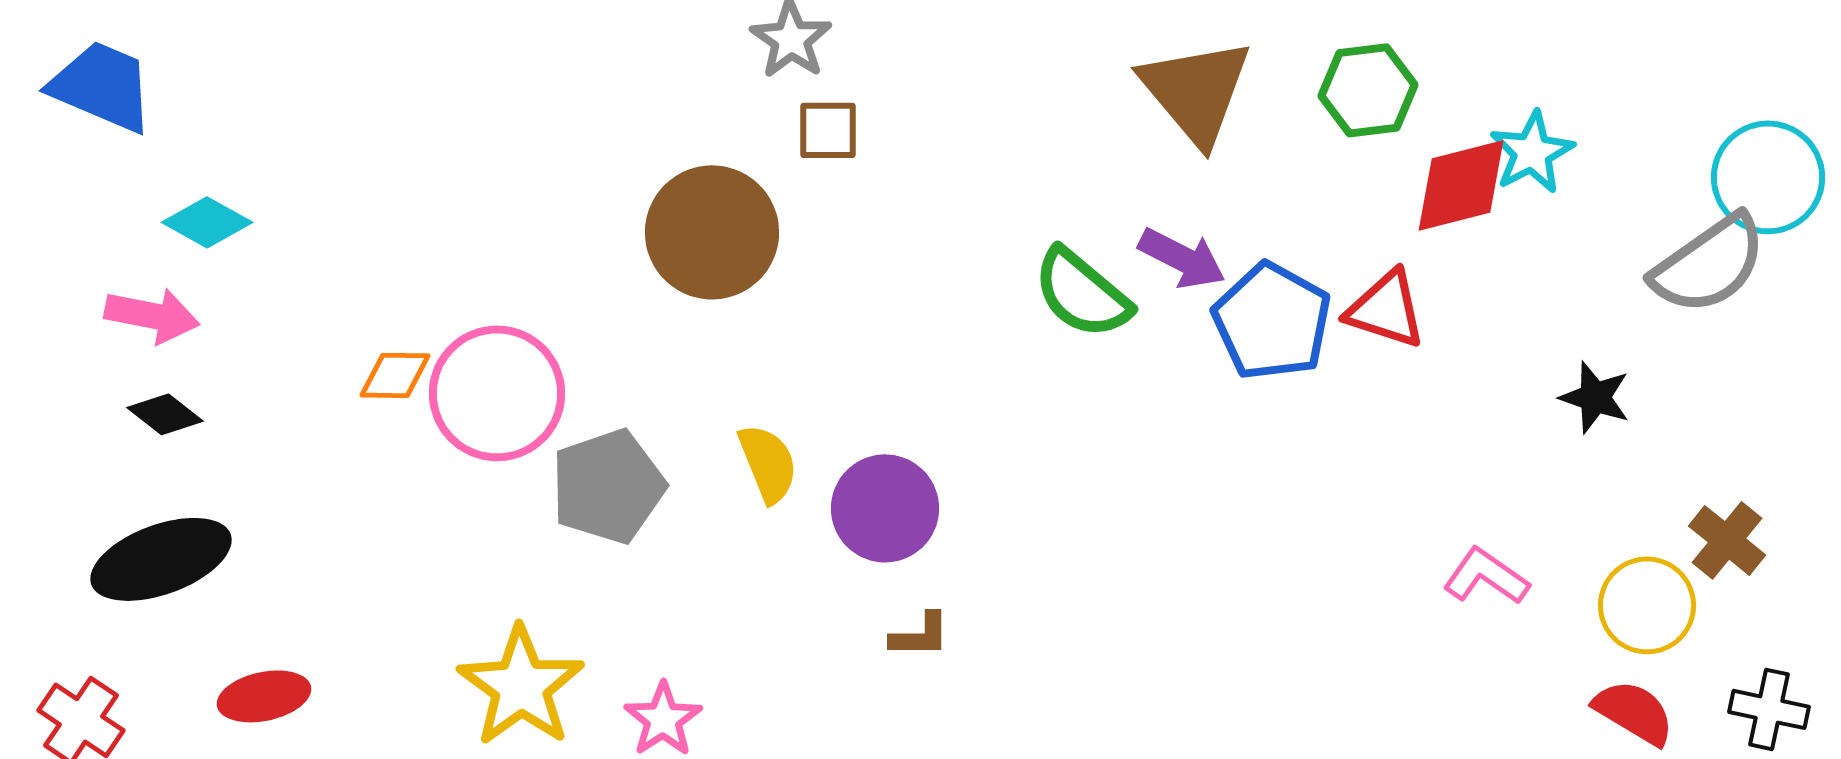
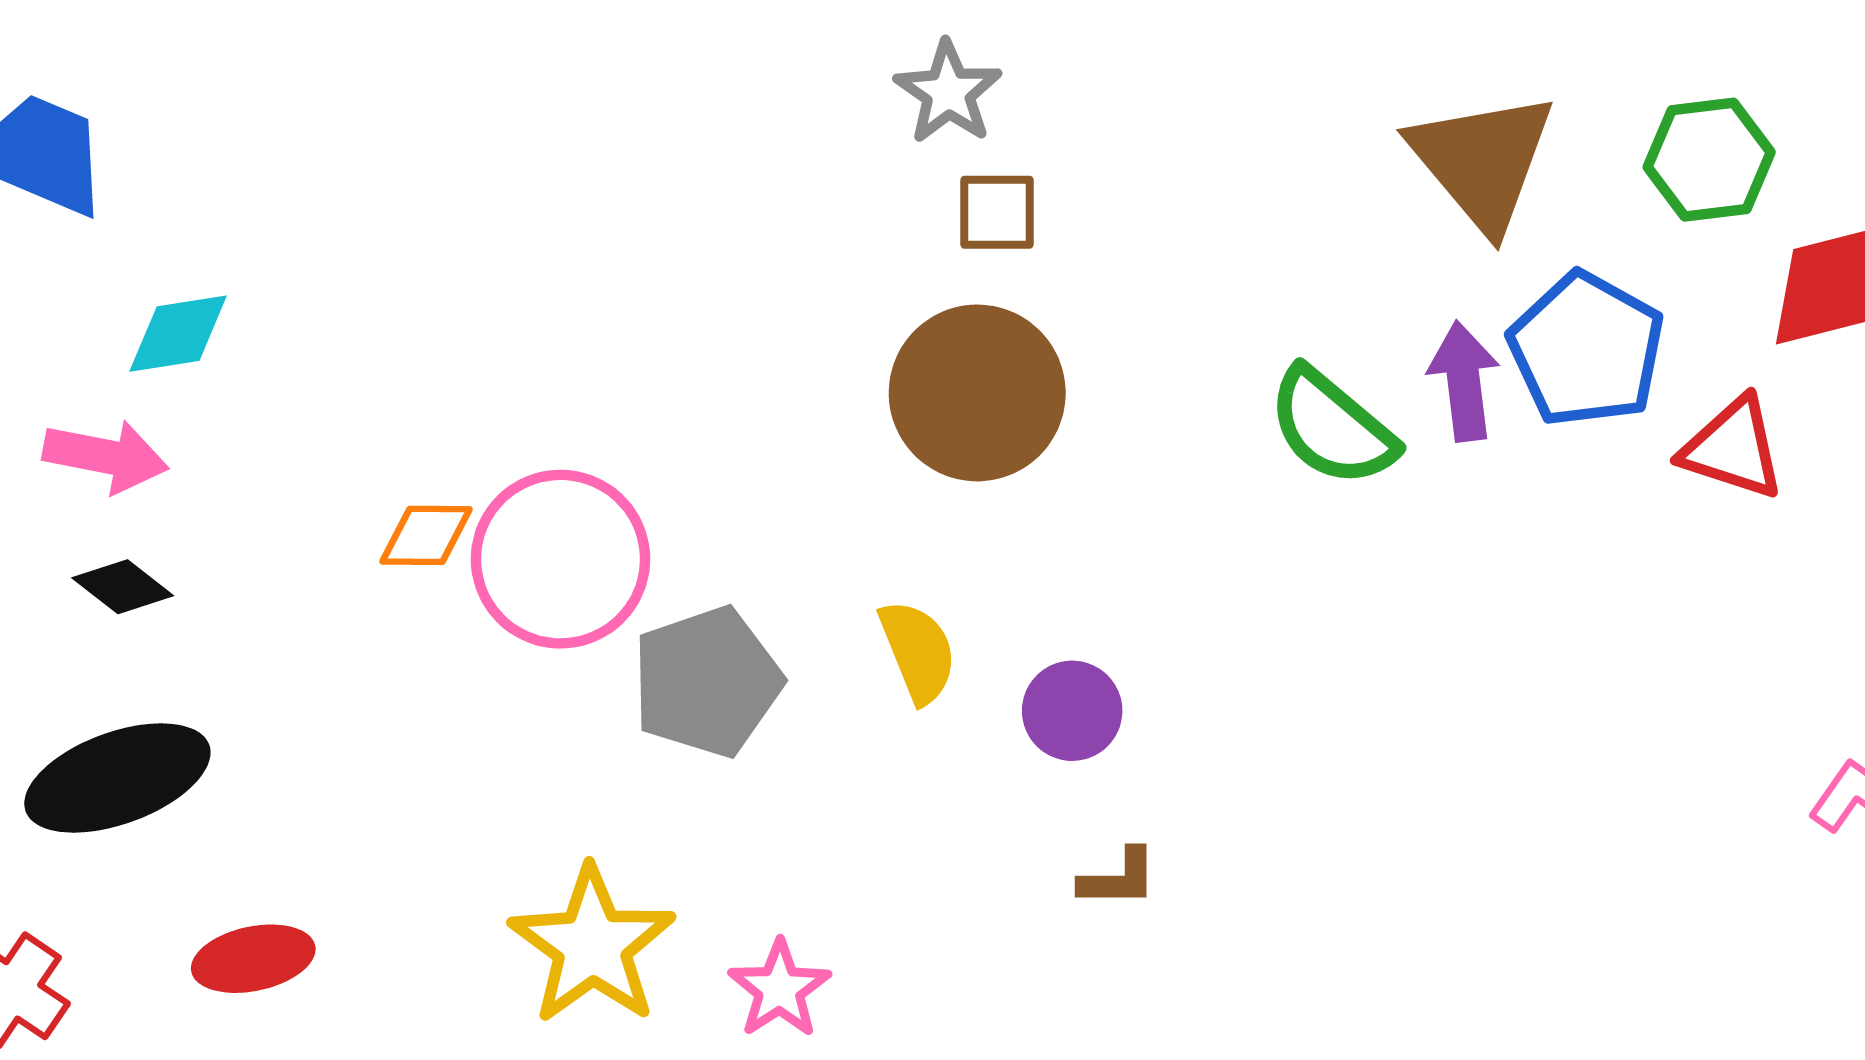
cyan diamond: (207, 222) -> (178, 334), turned -38
brown circle: (712, 232) -> (977, 393), moved
purple arrow: (1182, 258) -> (1464, 381), turned -124
blue pentagon: (1272, 321) -> (1586, 349), moved
purple circle: (885, 508) -> (1072, 711), size x0.7

